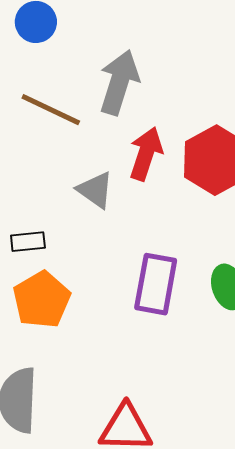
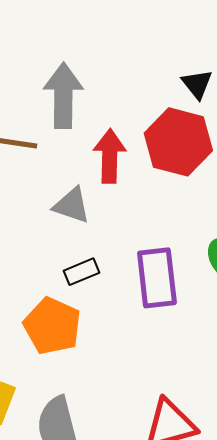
black rectangle: (28, 242) -> (81, 272), moved

